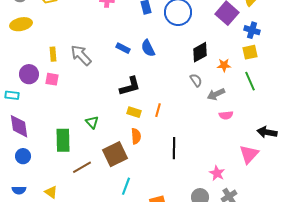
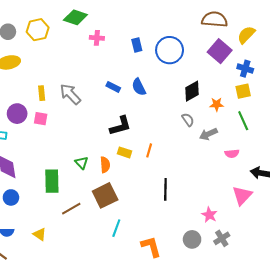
pink semicircle: (226, 115) -> (232, 153), moved
orange semicircle: (136, 136) -> (105, 165), moved

